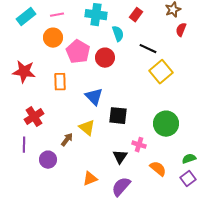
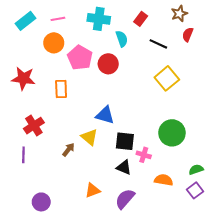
black line: (148, 49) -> (158, 44), moved
blue triangle: (94, 97) -> (105, 115), moved, turned -30
black square: (118, 116) -> (125, 141), moved
black triangle: (120, 157) -> (124, 167), turned -42
purple circle: (48, 160) -> (41, 202), moved
orange semicircle: (158, 169) -> (164, 180), turned -30

